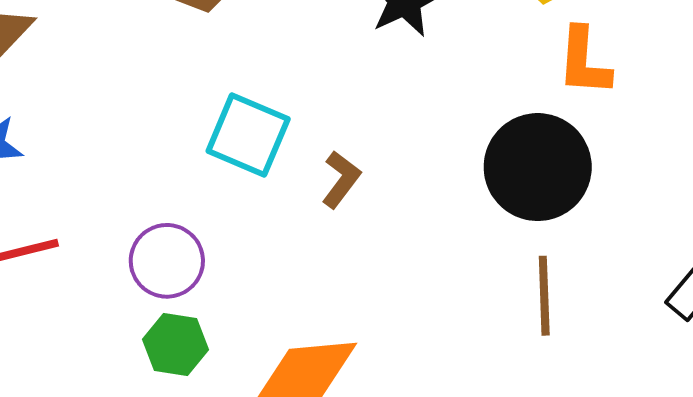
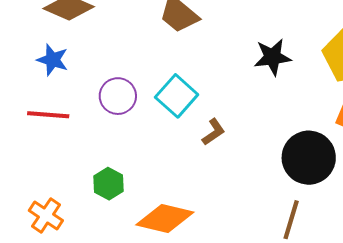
purple circle: (167, 261) -> (118, 96), moved

